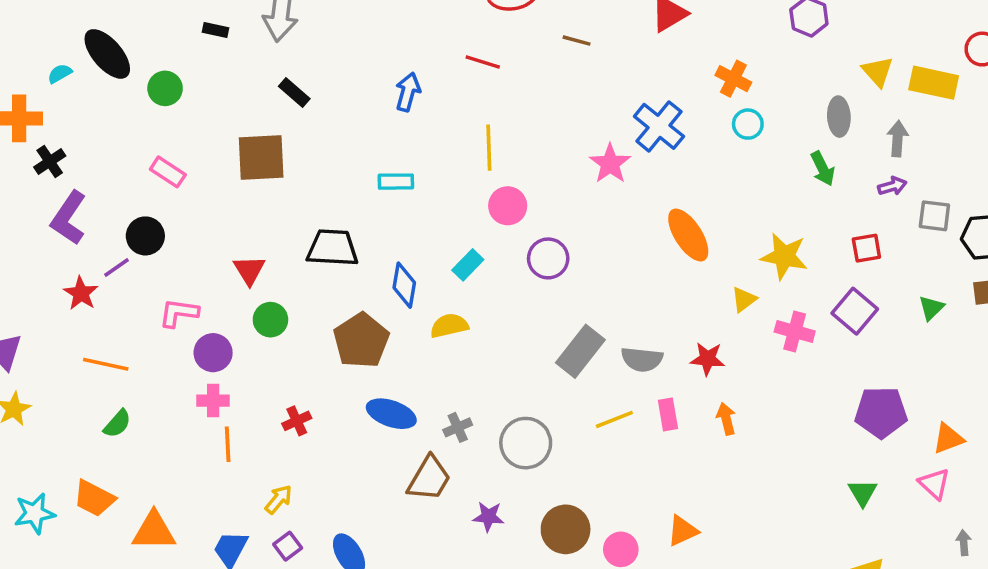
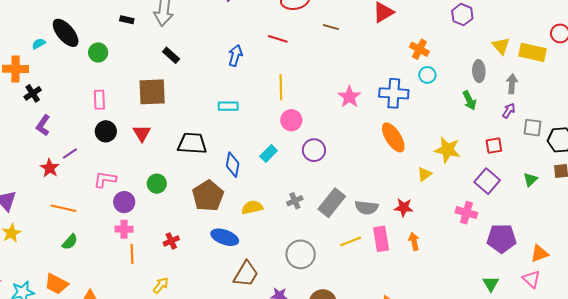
blue cross: (659, 126) -> (394, 93), moved, turned -36
pink rectangle: (168, 172) -> (99, 100), turned 54
purple arrow: (892, 186) -> (509, 111), turned -42
purple L-shape: (69, 218) -> (43, 125), size x0.7
black circle: (145, 236) -> (106, 131), moved
red triangle: (249, 270) -> (142, 133), moved
yellow semicircle: (449, 326) -> (252, 207), moved
pink cross: (795, 332) -> (466, 213), moved
pink rectangle: (668, 414) -> (381, 239), size x1.4
gray cross: (458, 427) -> (295, 201), moved

